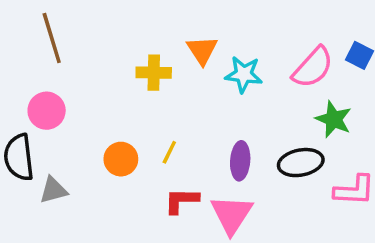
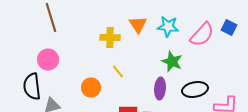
cyan star: (244, 74) -> (168, 26), moved
green star: (334, 119) -> (172, 62), moved
yellow line: (169, 152) -> (118, 72), moved, turned -64

